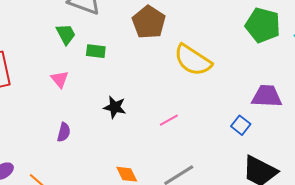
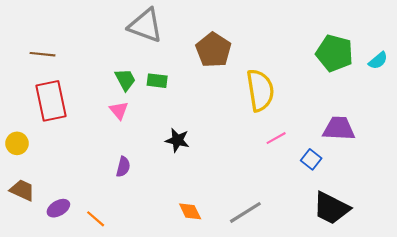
green trapezoid: (66, 34) -> (125, 80), moved
yellow semicircle: (193, 60) -> (260, 90), turned -132
pink line: (169, 120) -> (276, 138), moved

